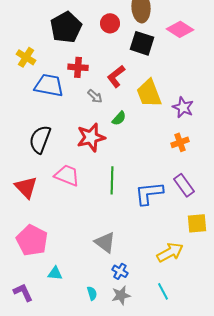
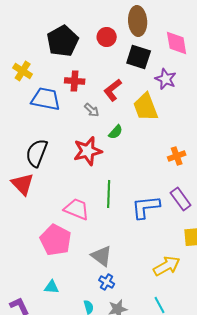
pink diamond: (180, 29) -> (177, 43), turned 48
purple star: (183, 107) -> (166, 79), moved
pink trapezoid: (67, 175) -> (77, 209), moved
red triangle: (26, 187) -> (23, 184), moved
pink pentagon: (32, 240) -> (56, 240), moved
blue cross: (120, 271) -> (107, 282), moved

